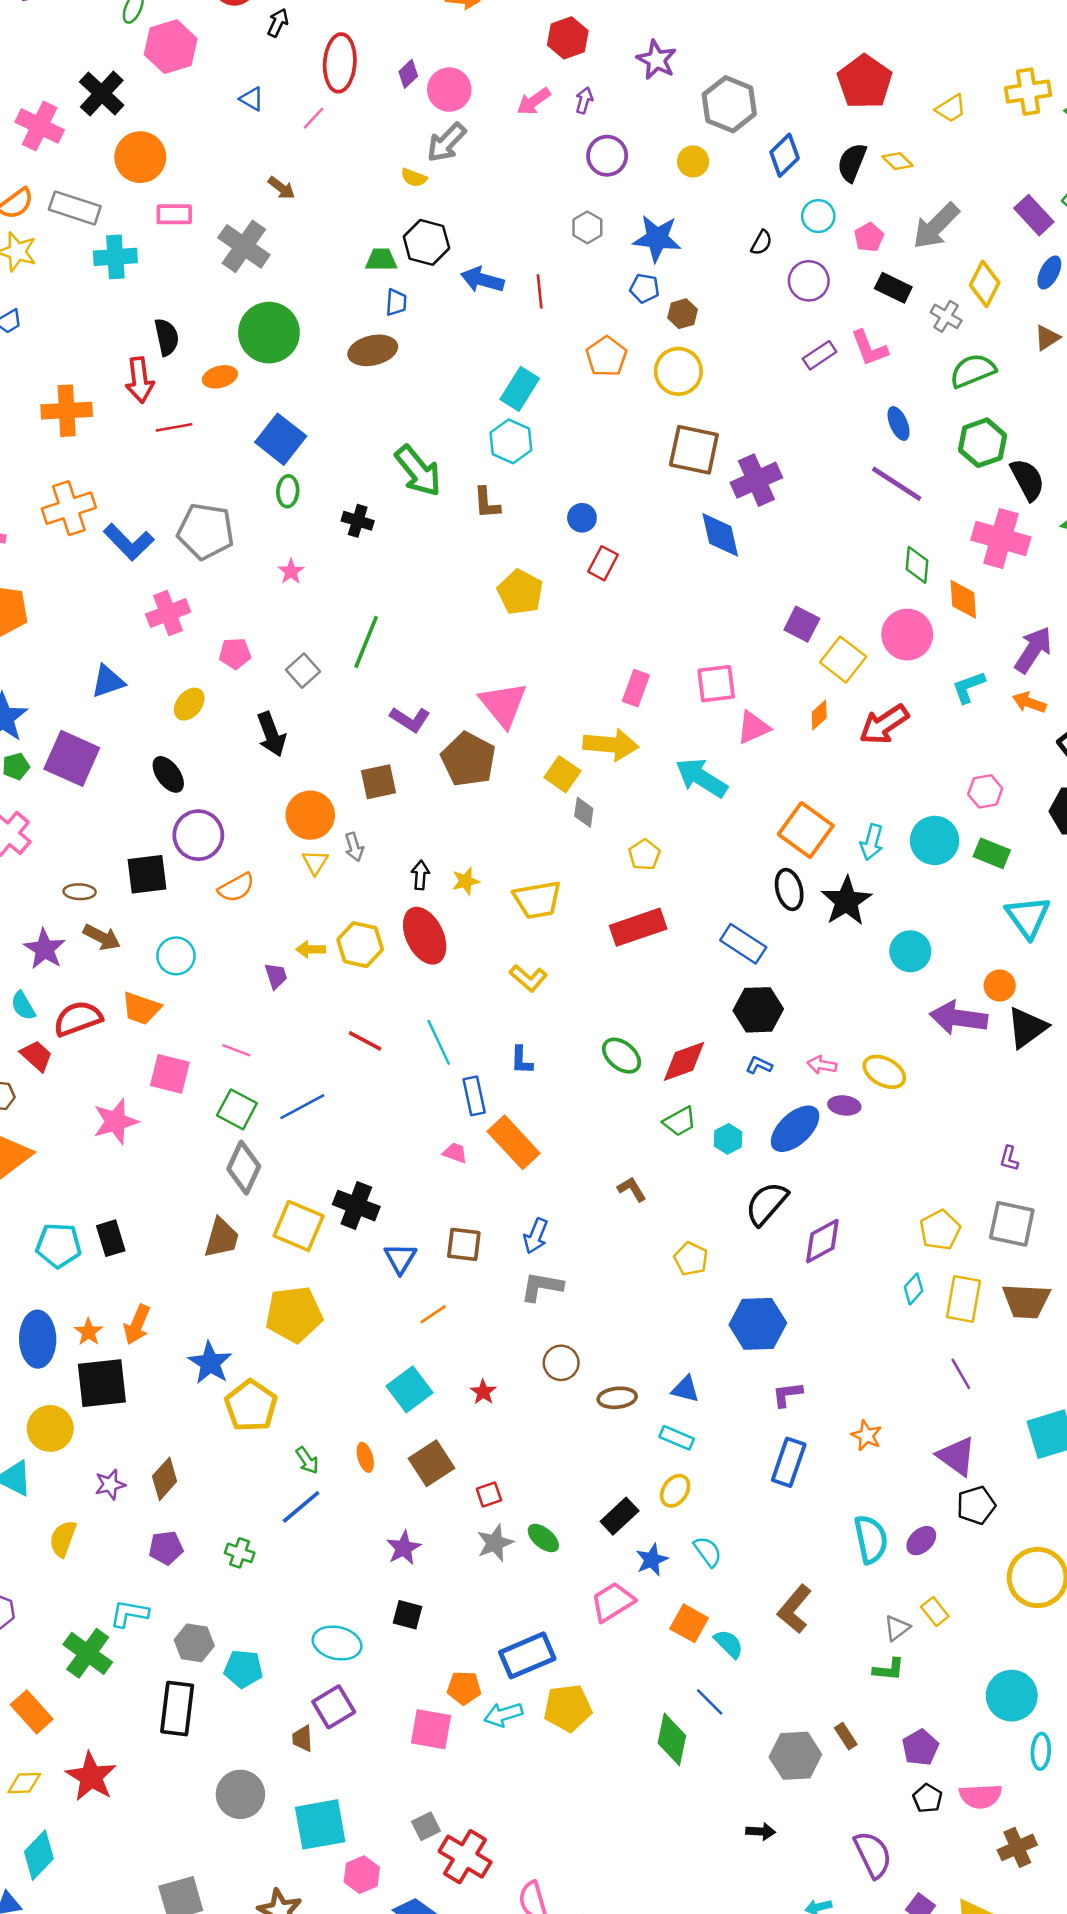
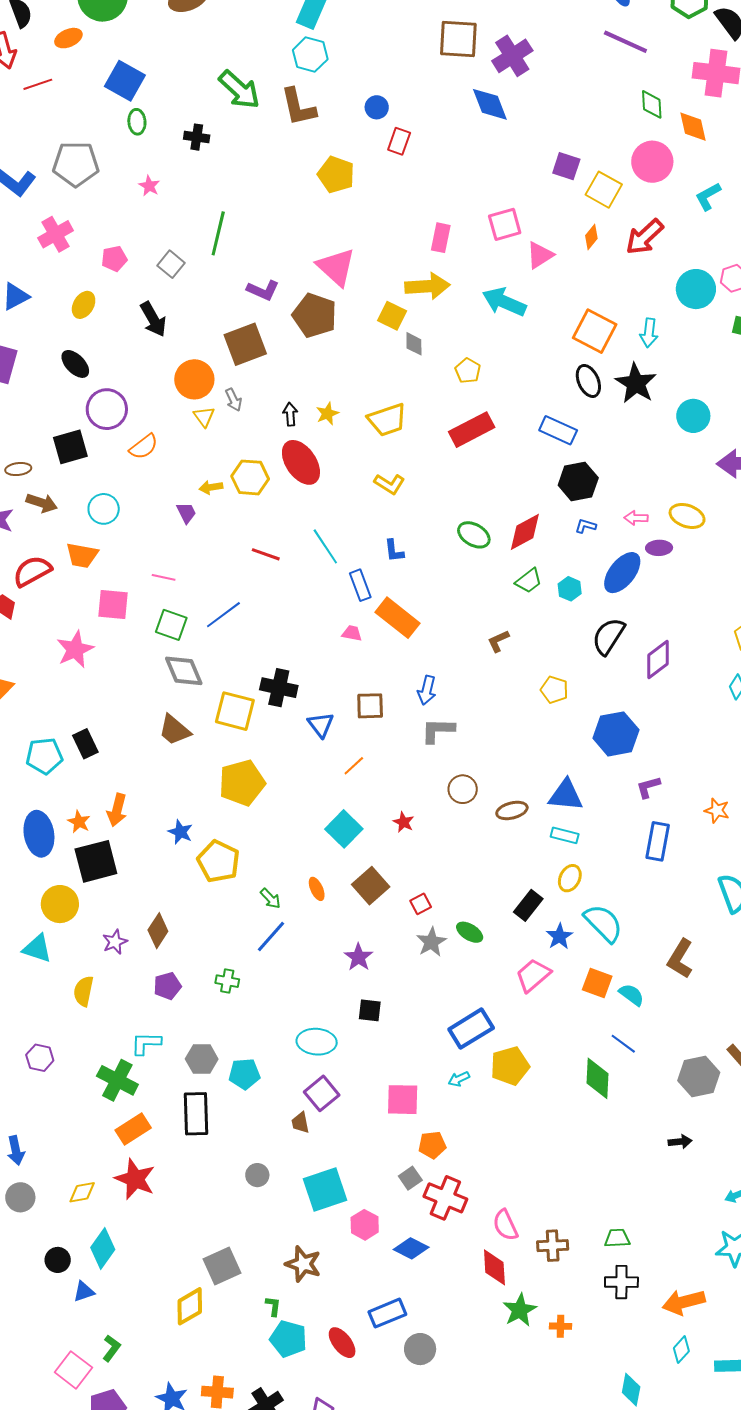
brown L-shape: (487, 503) -> (298, 107), size x1.5
brown square: (378, 782) -> (245, 344), size x1.4
cyan circle: (935, 840) -> (696, 289), moved
gray diamond: (244, 1168) -> (184, 671), turned -39
brown L-shape: (632, 1189) -> (498, 641), turned -75
brown trapezoid: (222, 1238) -> (174, 730), turned 123
blue star: (210, 1363) -> (180, 832), size x0.7
blue triangle: (685, 1389) -> (566, 795), size x1.5
cyan semicircle: (708, 1552) -> (603, 923), size x1.6
orange pentagon: (464, 1688) -> (432, 1145), moved
orange rectangle: (32, 1712) -> (133, 1129), moved, turned -72
cyan arrow: (503, 1715) -> (459, 1079), size x0.7
gray circle: (240, 1794) -> (257, 1175), size x0.6

